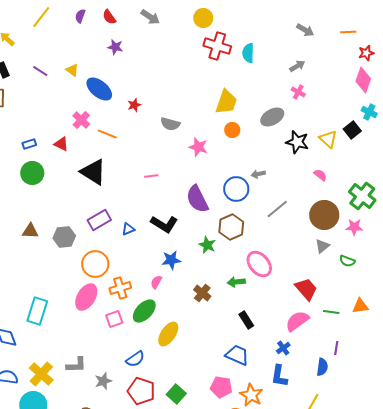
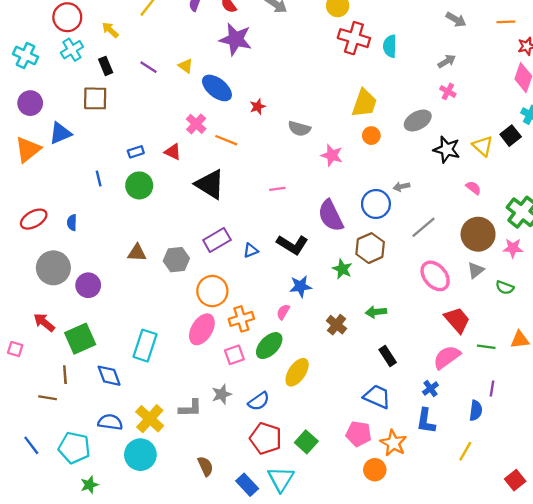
purple star: (115, 47) -> (236, 39), size x1.8
pink ellipse: (259, 264) -> (435, 276), moved
gray star: (103, 381) -> (222, 394), moved

